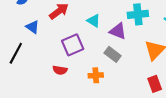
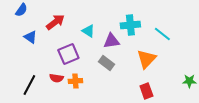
purple triangle: (118, 31) -> (111, 41), turned -30
black line: (16, 53) -> (29, 85), moved
orange cross: (96, 75) -> (75, 81), moved

